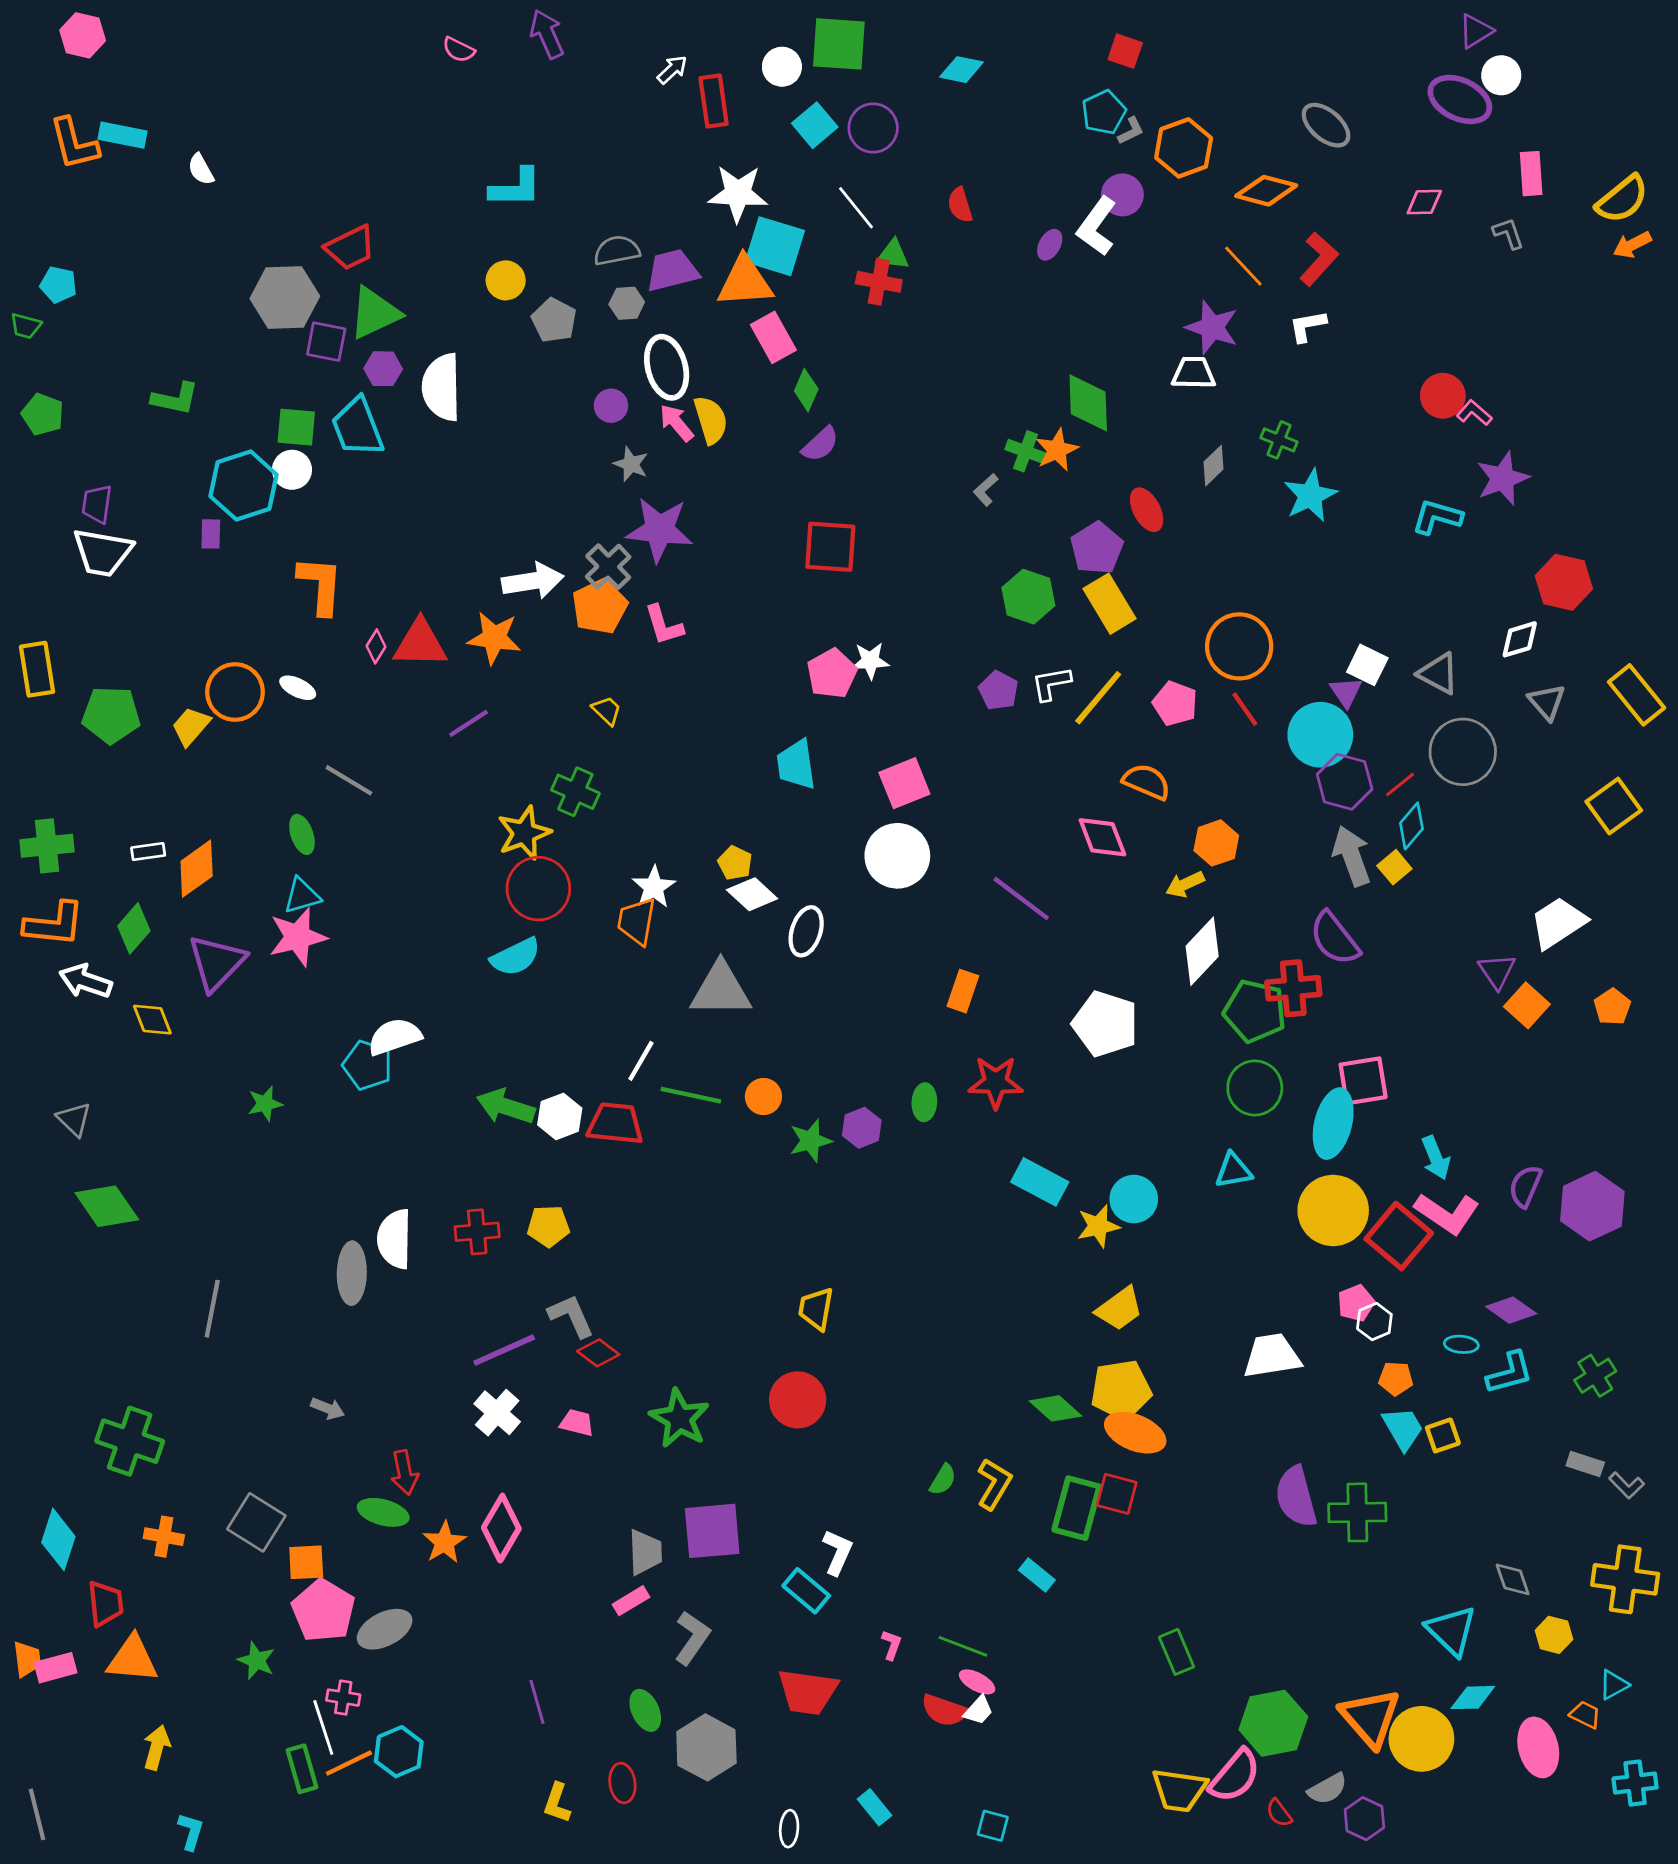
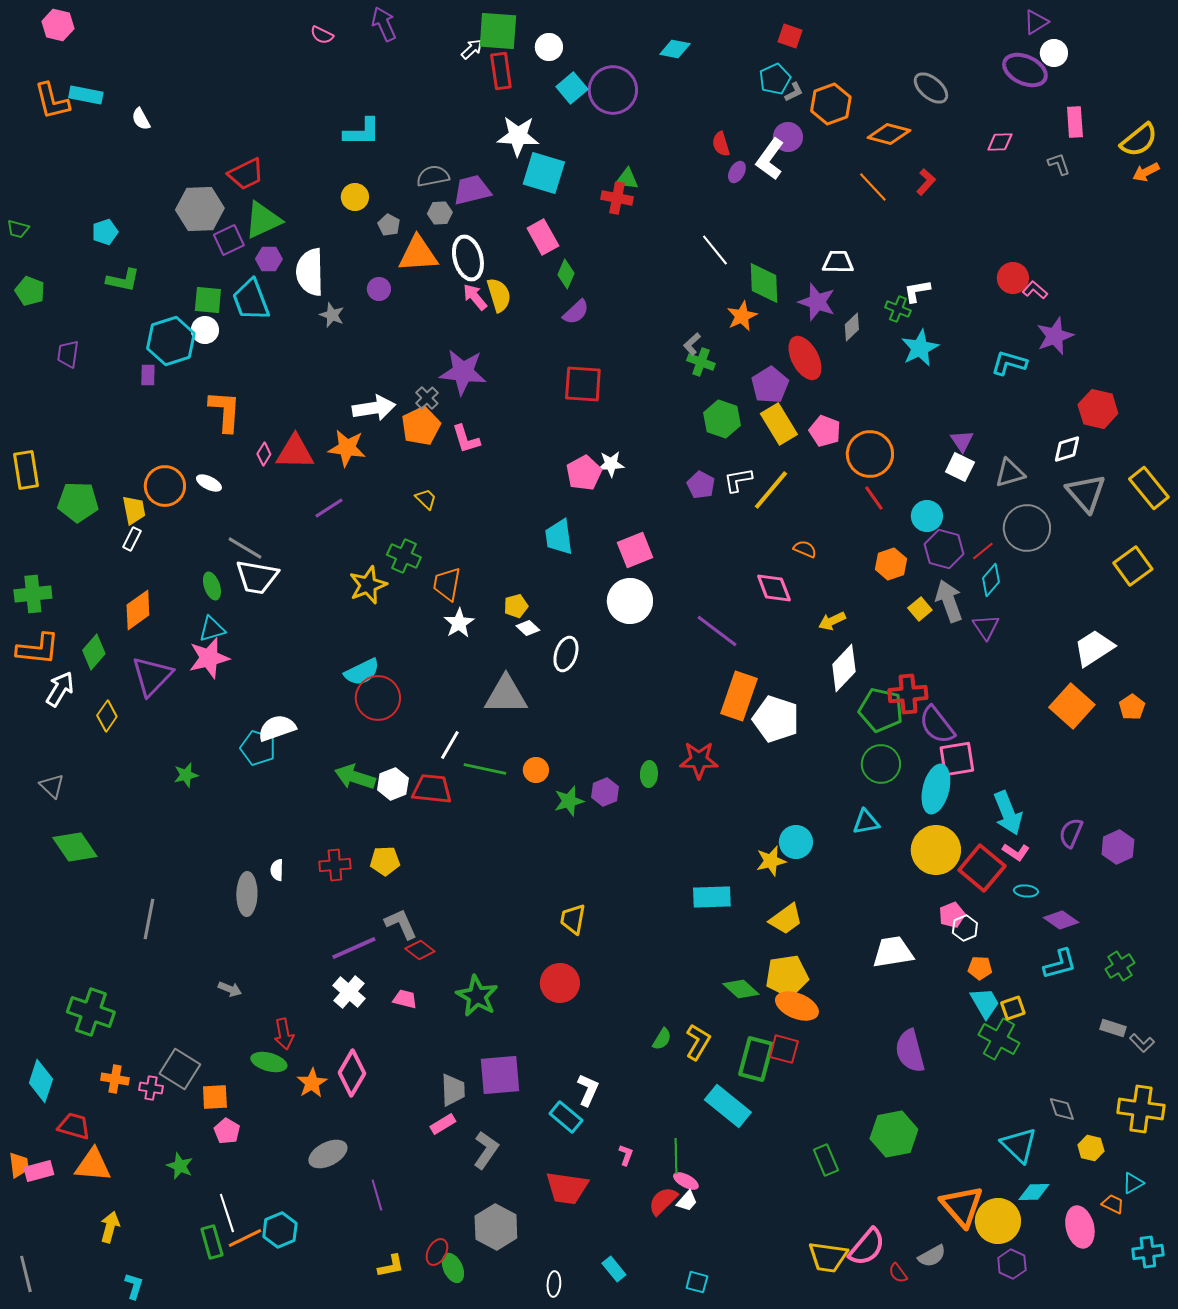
green square: (839, 44) -> (498, 31), moved
purple circle: (873, 128) -> (613, 90), size x1.4
red semicircle: (960, 205) -> (721, 144), moved
white line: (856, 208) -> (715, 250), moved
red L-shape: (1319, 259) -> (926, 182), size x0.7
orange triangle: (745, 282) -> (418, 254), moved
cyan pentagon: (58, 285) -> (105, 232), moved, turned -30
gray pentagon: (554, 320) -> (389, 225), size x0.7
white L-shape: (1308, 326) -> (917, 291), moved
purple star: (1212, 327) -> (817, 302), moved
purple square: (326, 342) -> (229, 240), turned -36
purple circle: (611, 406) -> (379, 289), moved
green cross: (1025, 451) -> (701, 362), moved
gray star: (631, 464) -> (332, 315), moved
red ellipse: (1147, 510) -> (805, 358), size x1.4
white trapezoid: (103, 552) -> (257, 577), moved
gray cross: (608, 567) -> (427, 398), size x0.7
gray triangle: (1439, 673) -> (1010, 473), turned -44
purple triangle: (1346, 692) -> (962, 441), moved
gray triangle: (1547, 702) -> (1086, 493), size x1.5
pink pentagon: (1175, 703) -> (825, 431), moved
yellow trapezoid: (191, 726) -> (134, 510), turned 128
cyan circle: (1320, 735) -> (927, 516), size x0.7
orange semicircle: (1147, 782) -> (805, 549), size x0.7
orange hexagon: (1216, 843) -> (891, 564), moved
white rectangle: (148, 852) -> (132, 539), moved, turned -55
yellow pentagon: (735, 863) -> (516, 606), turned 30
yellow square: (1394, 867) -> (920, 609), moved
red circle: (538, 889) -> (378, 698), moved
white diamond: (752, 894) -> (528, 628), size x0.7
orange trapezoid: (637, 921) -> (447, 584), moved
purple semicircle: (1335, 938) -> (937, 725), moved
purple triangle: (1497, 971) -> (986, 627), moved
white arrow: (85, 981) -> (60, 689), turned 102
orange rectangle: (963, 991) -> (739, 696), moved, size x1.6
orange square: (1527, 1005) -> (1072, 706), size x1.4
yellow diamond: (152, 1020) -> (107, 716), turned 56
cyan arrow: (1436, 1158) -> (1008, 813), size x1.4
cyan rectangle: (1040, 1182) -> (712, 897), moved, turned -30
purple hexagon: (1592, 1206) -> (1118, 847), size x0.7
pink L-shape: (1447, 1213) -> (1016, 852), size x0.6
white semicircle: (395, 1239) -> (277, 870), size x0.5
cyan ellipse: (1461, 1344) -> (1026, 891), moved
green cross: (1357, 1512) -> (999, 1039), moved, turned 30
cyan rectangle: (1037, 1575) -> (728, 1106), size x1.8
red trapezoid: (105, 1604) -> (74, 1126), turned -68
pink pentagon: (323, 1611) -> (227, 1131), size x0.6
gray ellipse: (385, 1629) -> (328, 1154), moved
green line: (963, 1646) -> (676, 1156), turned 68
pink cross: (343, 1698) -> (151, 1088), moved
green ellipse: (645, 1710) -> (453, 1268), moved
red semicircle: (944, 1710) -> (663, 1201), turned 116
green hexagon: (1273, 1723) -> (894, 1134), moved
red ellipse: (622, 1783) -> (437, 1252), turned 36
yellow L-shape: (557, 1803) -> (391, 1266), turned -120
purple hexagon: (1364, 1819) -> (1012, 1264), moved

